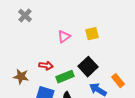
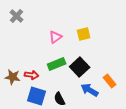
red arrow: (46, 66) -> (32, 75), moved
green rectangle: (65, 77) -> (57, 64), moved

